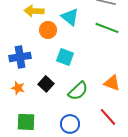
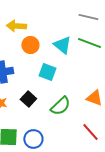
cyan triangle: (70, 17) -> (62, 45), moved
blue circle: (70, 124) -> (33, 139), moved

